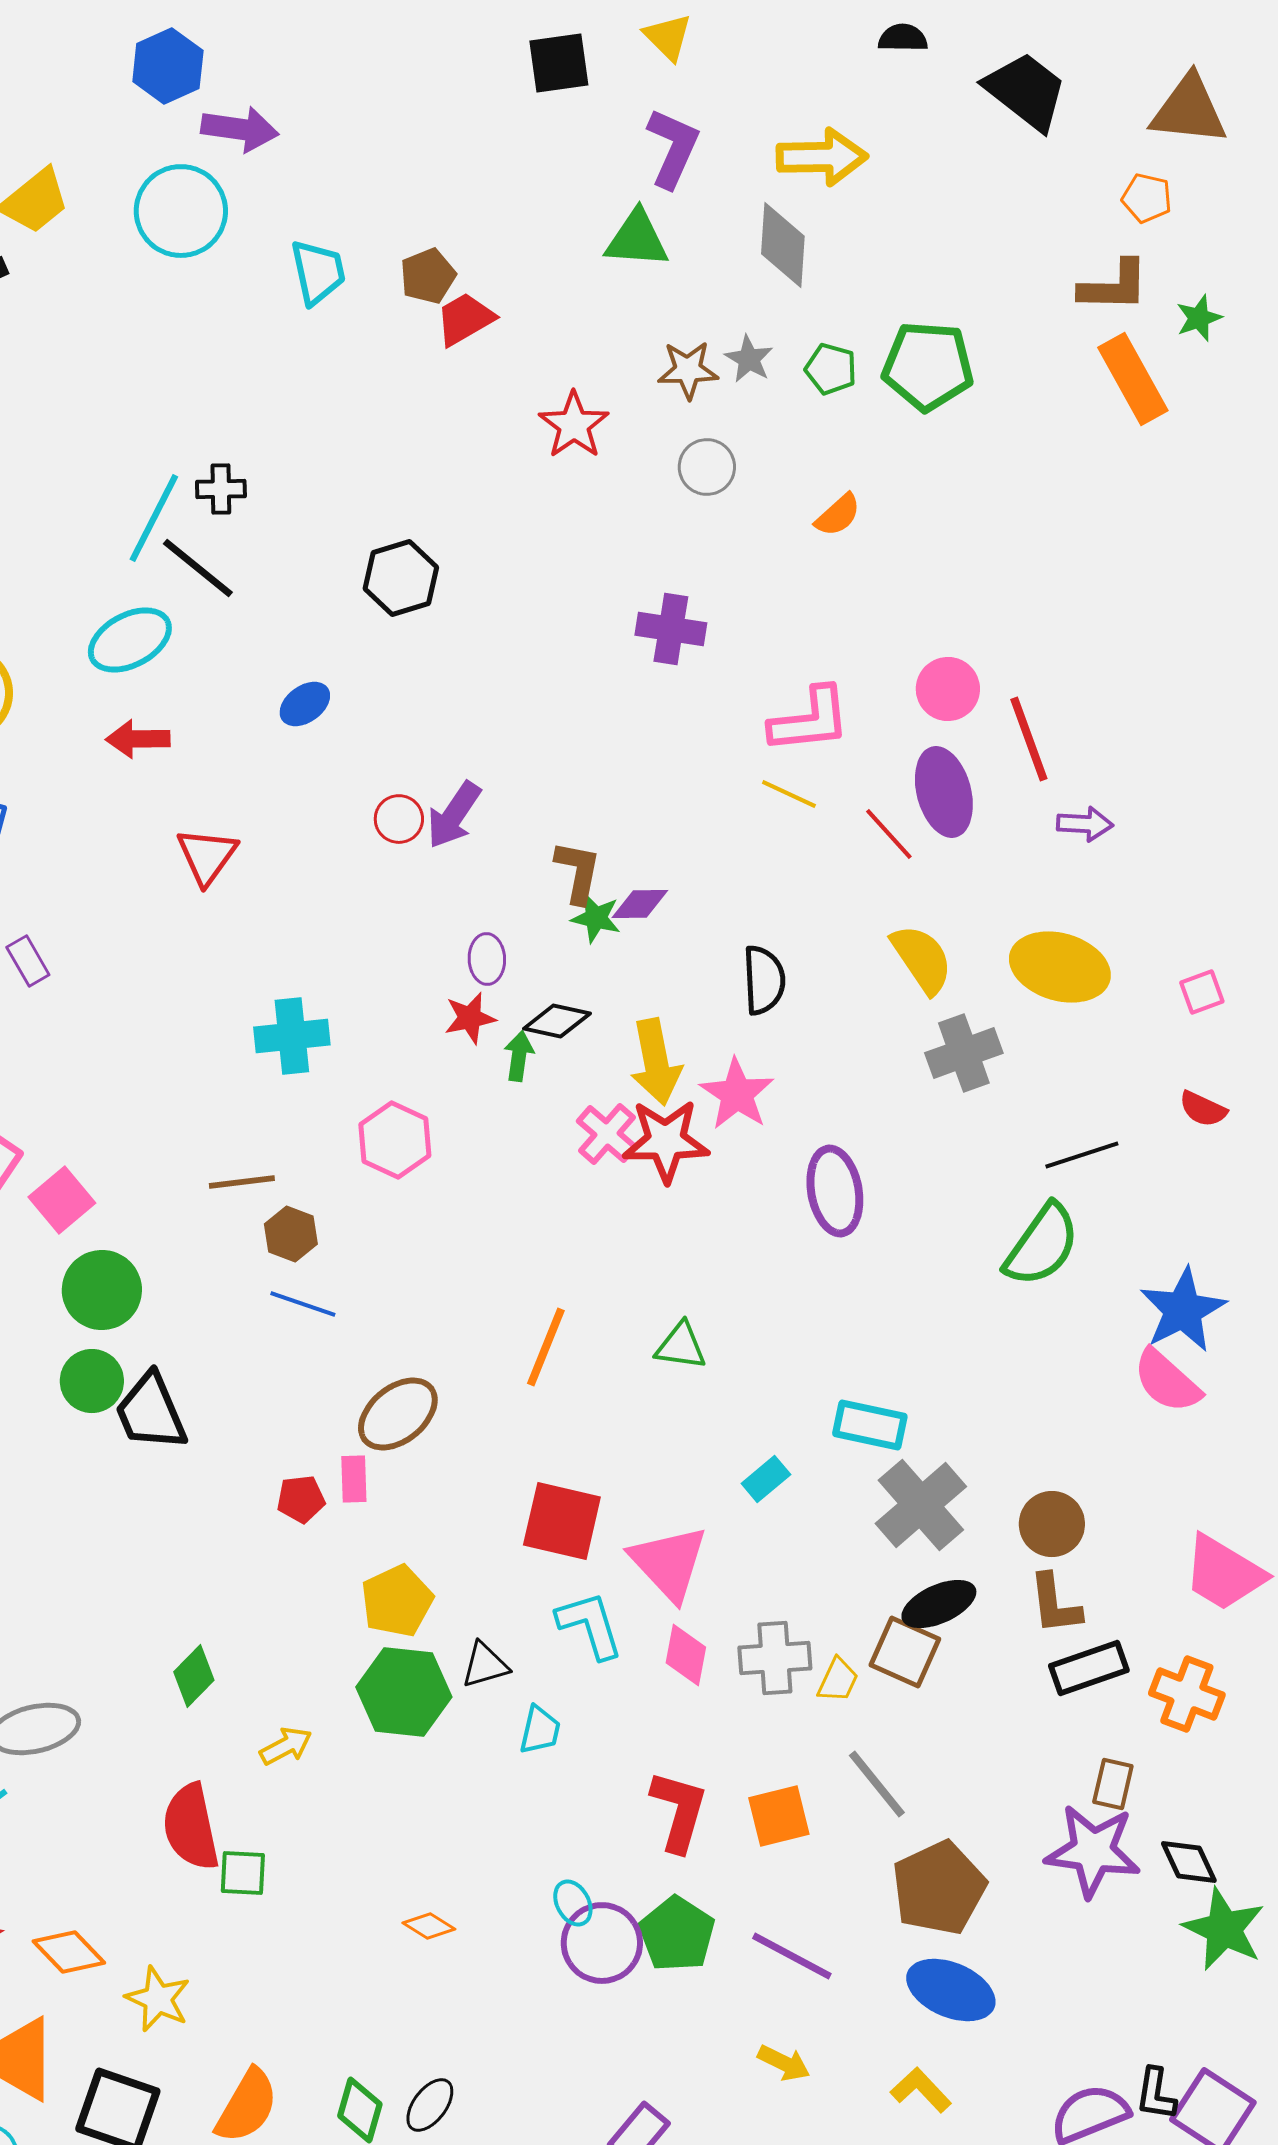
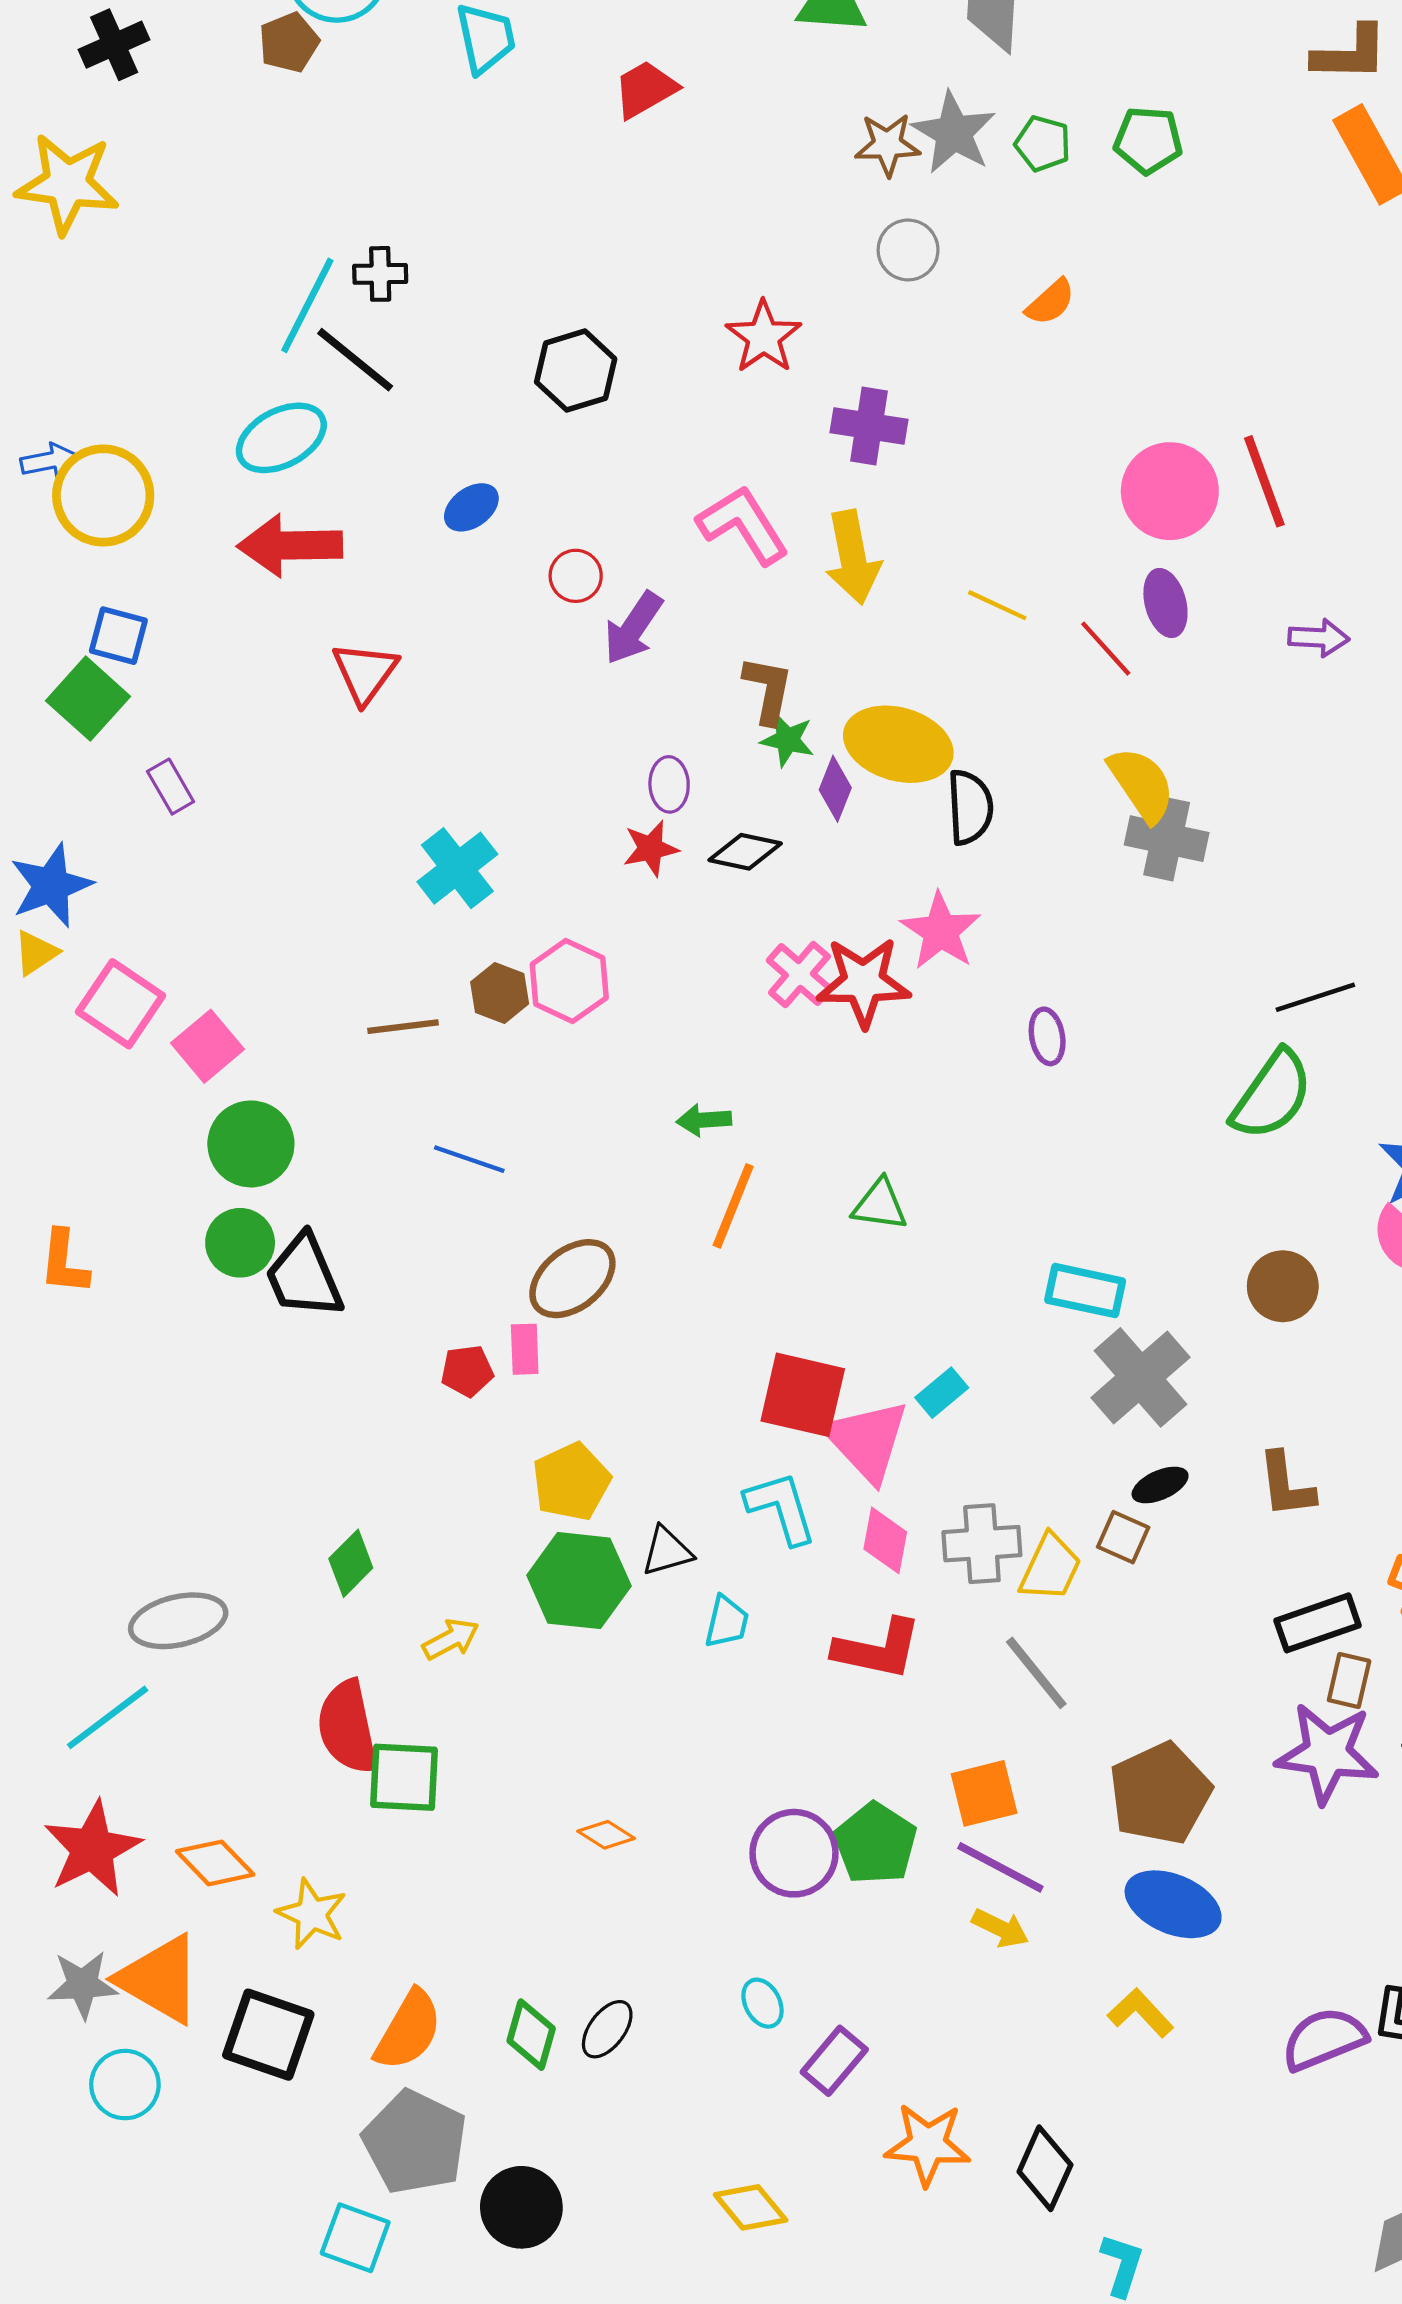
brown pentagon: (428, 276) -> (289, 43), moved
gray star: (749, 359) -> (954, 133), size x1.6
green pentagon: (928, 366) -> (1148, 140), size x0.7
red star: (574, 425) -> (764, 337), moved
pink circle: (948, 689) -> (1170, 491), size x1.4
pink L-shape: (810, 720) -> (743, 525), moved, turned -116
red arrow: (138, 739) -> (290, 545), size x1.5
red line: (1029, 739) -> (1264, 481), moved
purple ellipse: (944, 792) -> (1165, 603), size x0.7
red circle: (399, 819) -> (576, 576), moved
purple diamond: (640, 904) -> (835, 789), moved, turned -68
yellow ellipse: (1060, 967) -> (898, 744), moved
cyan cross: (292, 1036) -> (457, 868), turned -32
gray cross: (964, 1053) -> (1167, 839), moved, turned 32
green arrow: (519, 1056) -> (704, 1120), moved, turned -102
yellow arrow: (656, 1062) -> (853, 557), moved
purple ellipse: (835, 1191) -> (1047, 1036), size x0.6
brown hexagon: (291, 1234) -> (500, 993), moved
cyan rectangle: (766, 1479) -> (942, 1393), moved
red square: (562, 1521) -> (803, 1395), moved
brown circle: (1052, 1524) -> (1283, 1286), moved
black ellipse: (939, 1604) -> (1160, 1485), size x0.7
brown square: (905, 1652) -> (1123, 1537), size x0.7
black rectangle: (1089, 1668) -> (1318, 1623), moved
yellow trapezoid: (838, 1680) -> (1050, 1568), size x1.4
gray line: (877, 1784) -> (1036, 1673), moved
red L-shape: (679, 1811) -> (878, 1649), moved, turned 86
orange square: (779, 1816) -> (984, 1793), moved
green square: (243, 1873) -> (404, 1777), size x1.4
cyan ellipse: (573, 1903) -> (763, 2003), moved
yellow arrow: (784, 2063) -> (1000, 1928), moved

